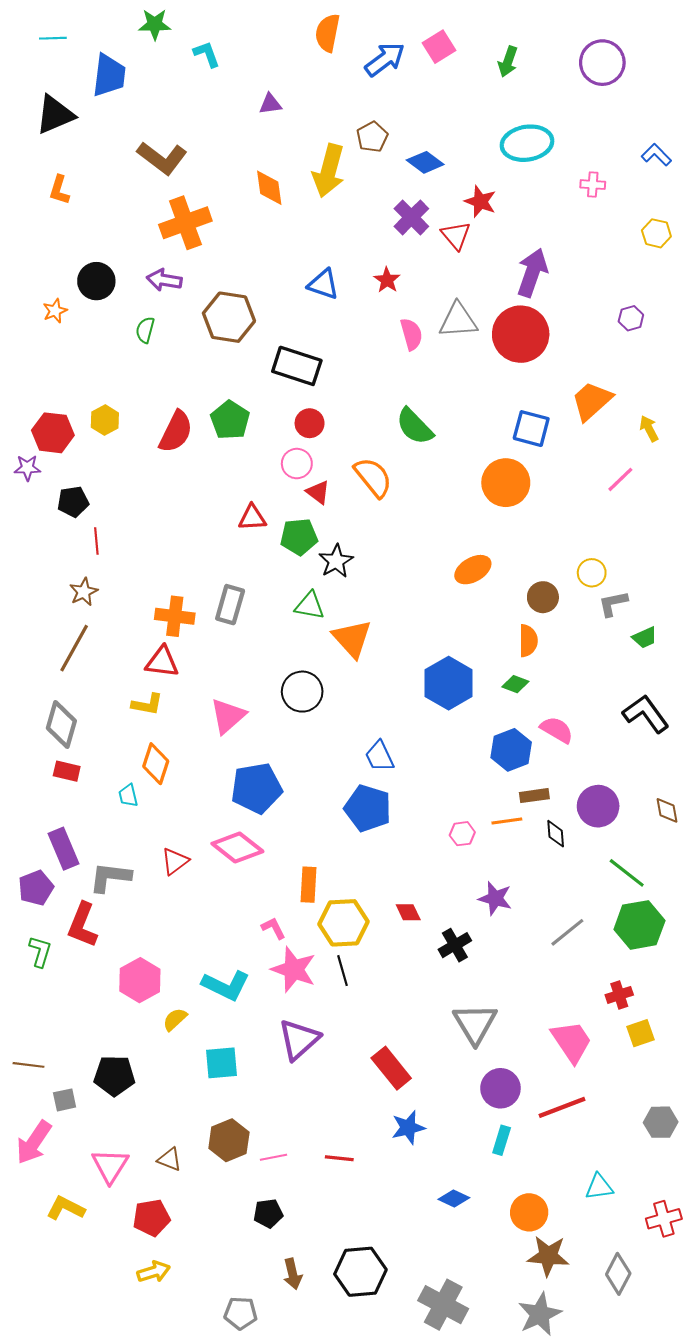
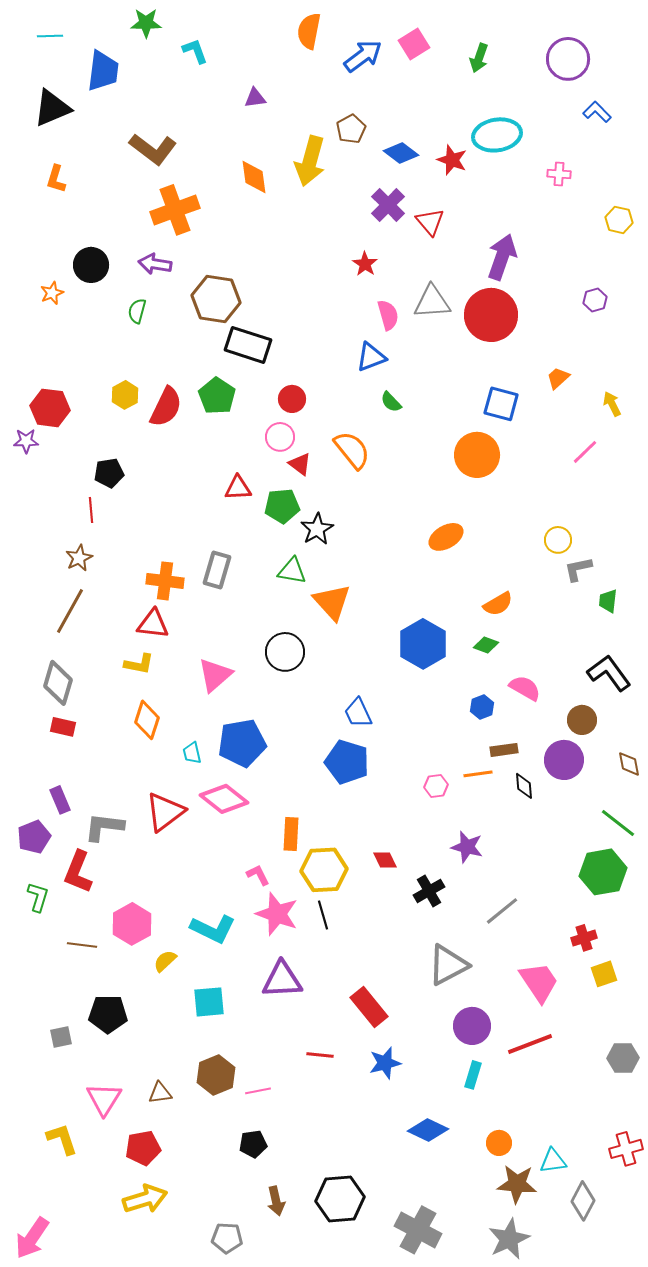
blue L-shape: (656, 155) -> (597, 112), moved
red star: (480, 202) -> (452, 160), moved
blue triangle: (323, 284) -> (371, 357), moved, turned -40
black rectangle: (297, 366) -> (248, 345), moved
orange trapezoid: (592, 401) -> (558, 378), size x0.6
yellow hexagon: (105, 420) -> (125, 395), moved
green semicircle: (415, 426) -> (391, 402), size x0.6
black pentagon: (73, 502) -> (109, 473), moved
brown circle: (543, 597) -> (582, 720), moved
green trapezoid: (645, 637) -> (608, 601), turned 120
orange semicircle: (528, 641) -> (498, 604), turned 60
blue hexagon: (511, 750) -> (482, 707), size x0.6
cyan trapezoid: (128, 796) -> (192, 753), moved
purple rectangle: (63, 849) -> (60, 800), size x0.7
red triangle: (175, 861) -> (165, 812), size x1.5
green line: (627, 873) -> (618, 823), moved
gray line: (567, 932) -> (502, 911), moved
gray triangle: (475, 1024) -> (448, 965), turned 33
purple triangle: (299, 1039) -> (282, 980), turned 39
brown line: (28, 1065) -> (82, 945), moved
pink arrow: (34, 1142) -> (32, 1238), moved
red line: (339, 1158) -> (320, 1055), moved
brown triangle: (170, 1159) -> (160, 1093), turned -30
cyan triangle: (599, 1187) -> (553, 1161), moved
blue diamond: (454, 1199) -> (428, 1130), size x1.4
yellow L-shape: (66, 1208) -> (62, 1139), turned 45
orange circle: (529, 1212) -> (499, 1143), size x0.7
yellow arrow: (154, 1272) -> (145, 1199), size x1.4

